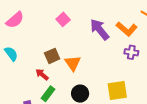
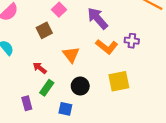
orange L-shape: (127, 29) -> (107, 47), moved
brown square: (52, 56) -> (44, 30), moved

